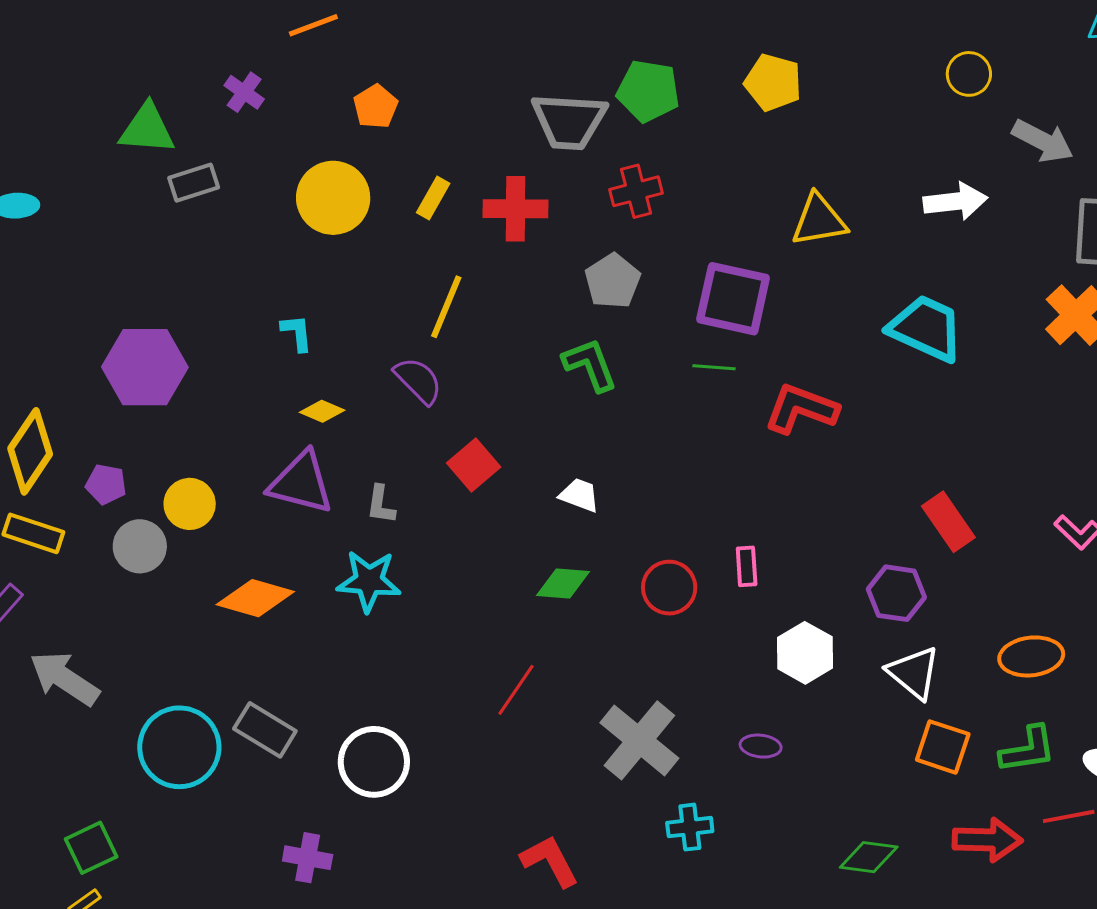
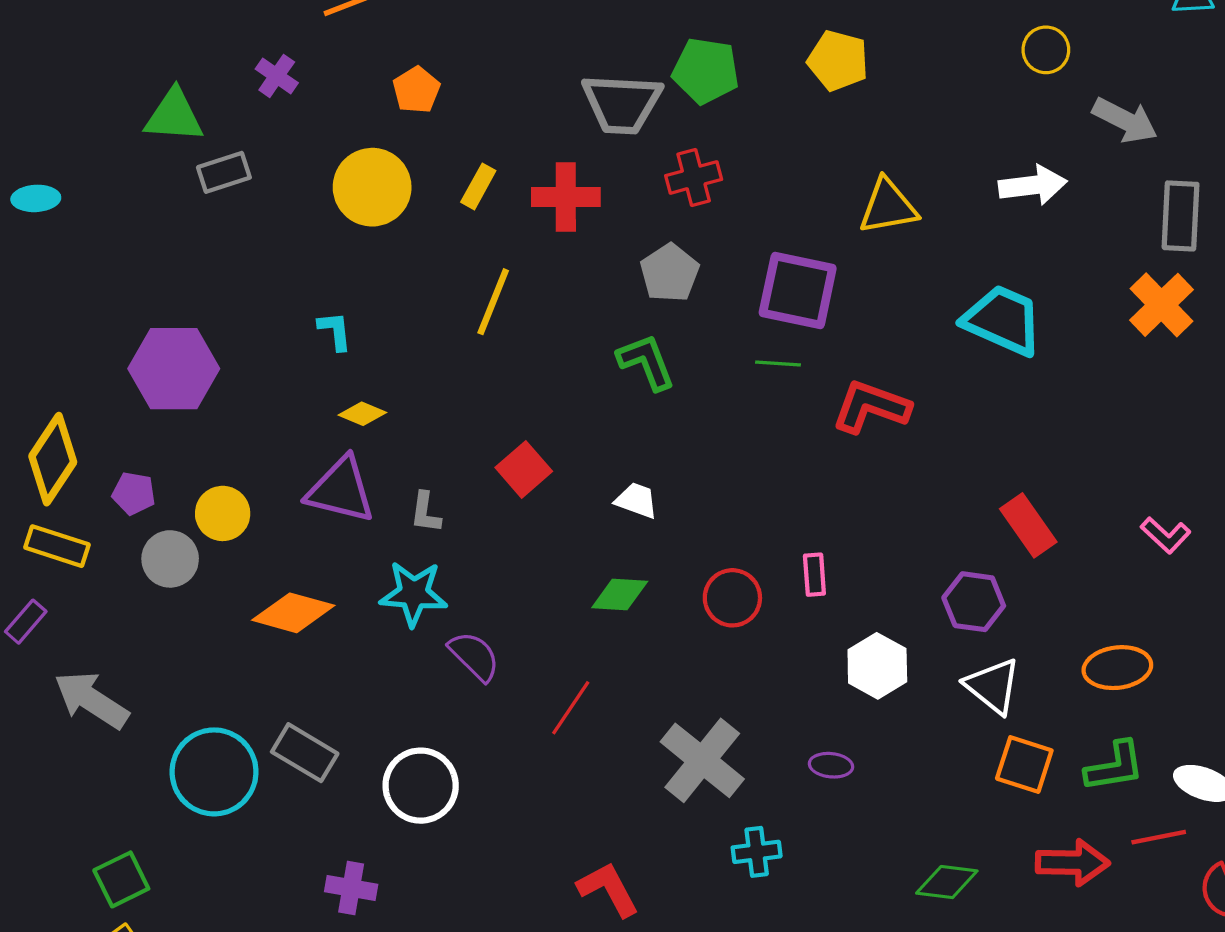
purple semicircle: (418, 380) -> (474, 656), moved

